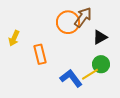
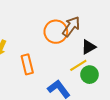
yellow line: (90, 74) -> (78, 65), moved

